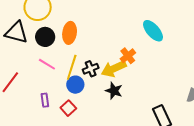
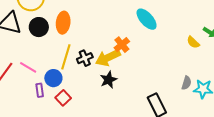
pink line: (47, 64) -> (28, 67), moved
blue circle: (75, 85) -> (53, 78), moved
black star: (114, 91) -> (108, 80), turned 30

